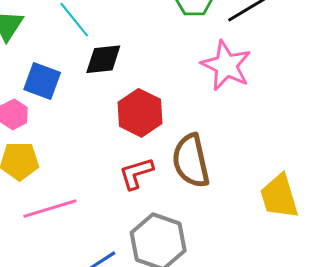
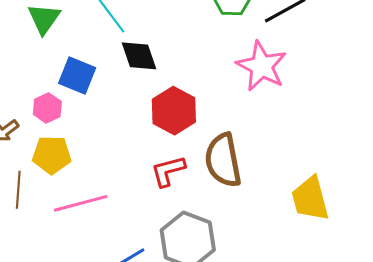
black diamond: (103, 59) -> (139, 56), turned 75

